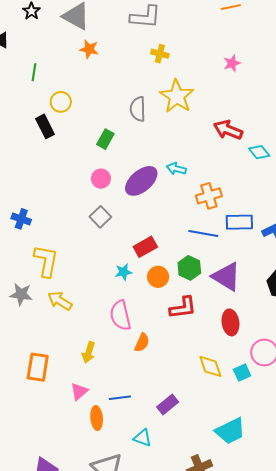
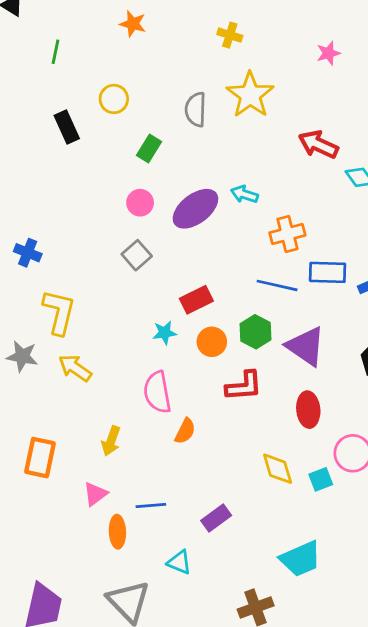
yellow circle: (61, 102) -> (114, 99), moved

